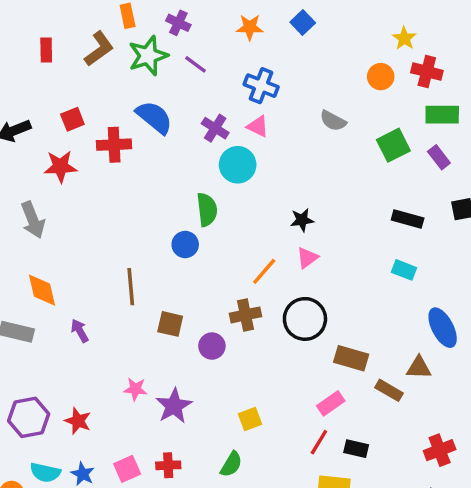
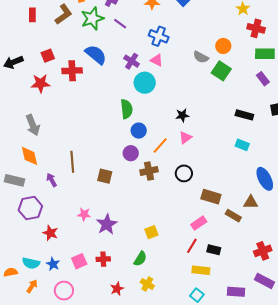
orange circle: (381, 77) -> (223, 46), moved
green square: (393, 145) -> (221, 71), moved, turned -30
gray arrow: (33, 220) -> (33, 125), moved
blue circle: (185, 245) -> (139, 131), moved
brown line: (131, 287) -> (72, 162), moved
black circle: (305, 319) -> (184, 173), size x0.7
purple circle: (212, 346) -> (131, 153), moved
purple hexagon: (29, 417) -> (30, 208), moved

